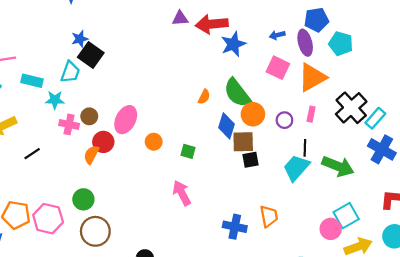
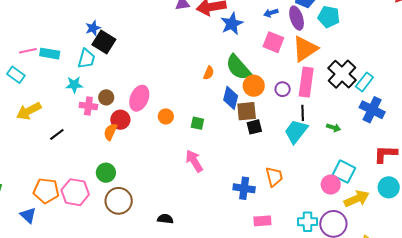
cyan rectangle: (32, 81) -> (50, 54), moved
pink rectangle: (311, 114) -> (306, 82), size x2.0
green arrow: (338, 166) -> (333, 128), size x0.5
cyan square: (346, 216) -> (344, 172), turned -30

